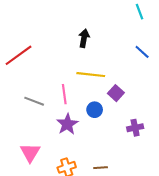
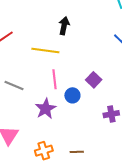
yellow line: (91, 75) -> (45, 51), moved
pink line: (64, 94) -> (55, 79), moved

